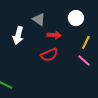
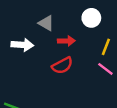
white arrow: (18, 35) -> (22, 45), turned -96

